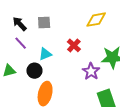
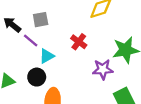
purple line: (21, 43) -> (31, 40), moved
purple star: (91, 71) -> (103, 69), turned -30

